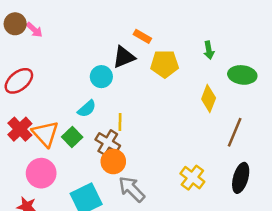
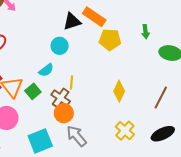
orange rectangle: (142, 36) -> (94, 17), size x1.6
black triangle: (124, 57) -> (72, 21), moved
yellow diamond: (209, 99) -> (119, 91), moved
black ellipse: (241, 178) -> (163, 134), turned 45

